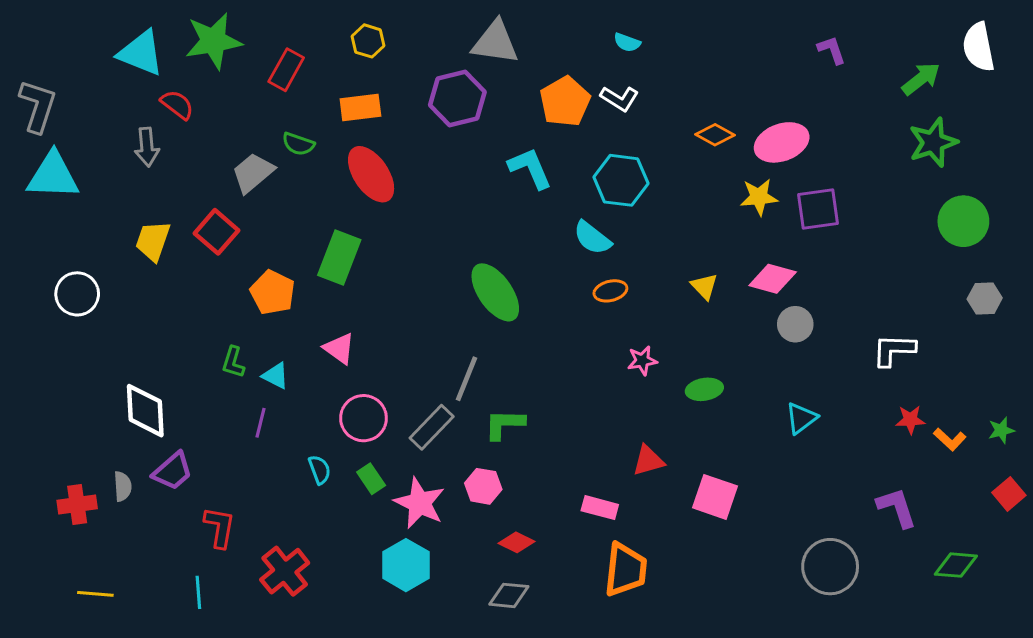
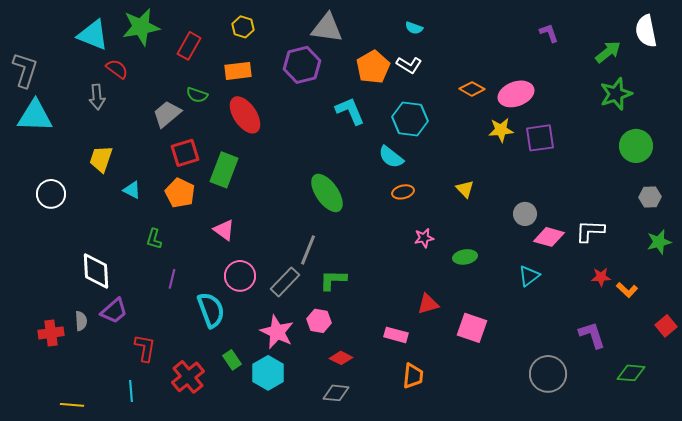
red square: (217, 232) -> (185, 153), moved, turned 32
pink diamond: (773, 279) -> (549, 237), moved
cyan triangle: (276, 376) -> (132, 190), moved
green star: (1001, 430) -> (659, 242), moved, size x1.4
cyan semicircle: (320, 470) -> (211, 310), size x1.8
green rectangle: (371, 479) -> (232, 360), moved
orange trapezoid: (626, 570) -> (413, 376), size x0.7
yellow line: (95, 594) -> (72, 405), moved

